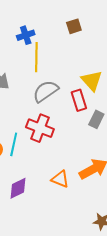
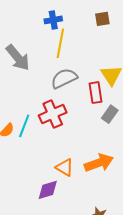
red cross: (40, 128) -> (53, 114), turned 36
purple diamond: (18, 188) -> (48, 190), moved

